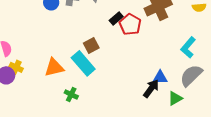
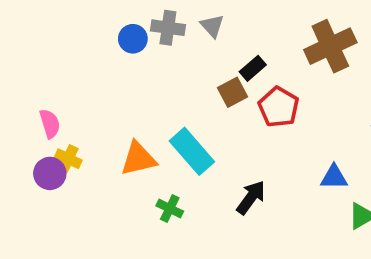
red pentagon: (130, 24) -> (279, 107), moved
brown square: (91, 45) -> (232, 92), moved
black arrow: (151, 88) -> (251, 197), moved

